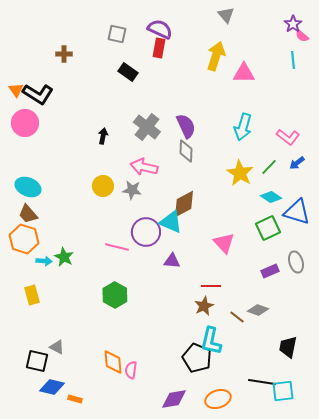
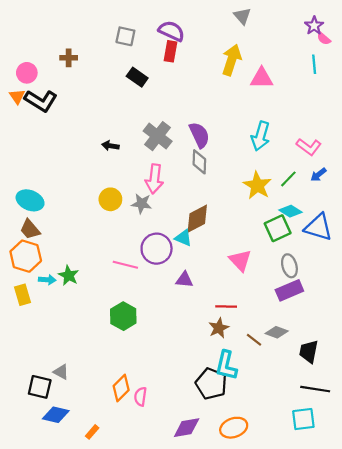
pink circle: (25, 123) -> (27, 73), moved, size x0.7
black arrow: (103, 136) -> (110, 146), turned -91
pink arrow: (144, 167) -> (154, 179), turned -96
cyan triangle: (171, 222) -> (183, 238), size x0.7
green square: (268, 228) -> (278, 228), moved
gray ellipse: (296, 262) -> (289, 266), moved
purple rectangle: (270, 271) -> (289, 290), size x1.4
yellow rectangle: (32, 295) -> (23, 295), moved
black trapezoid: (288, 347) -> (309, 352), moved
orange diamond: (113, 362) -> (121, 388), turned 50
black line: (262, 382) -> (315, 389), moved
orange rectangle: (75, 399) -> (92, 432), moved, turned -64

